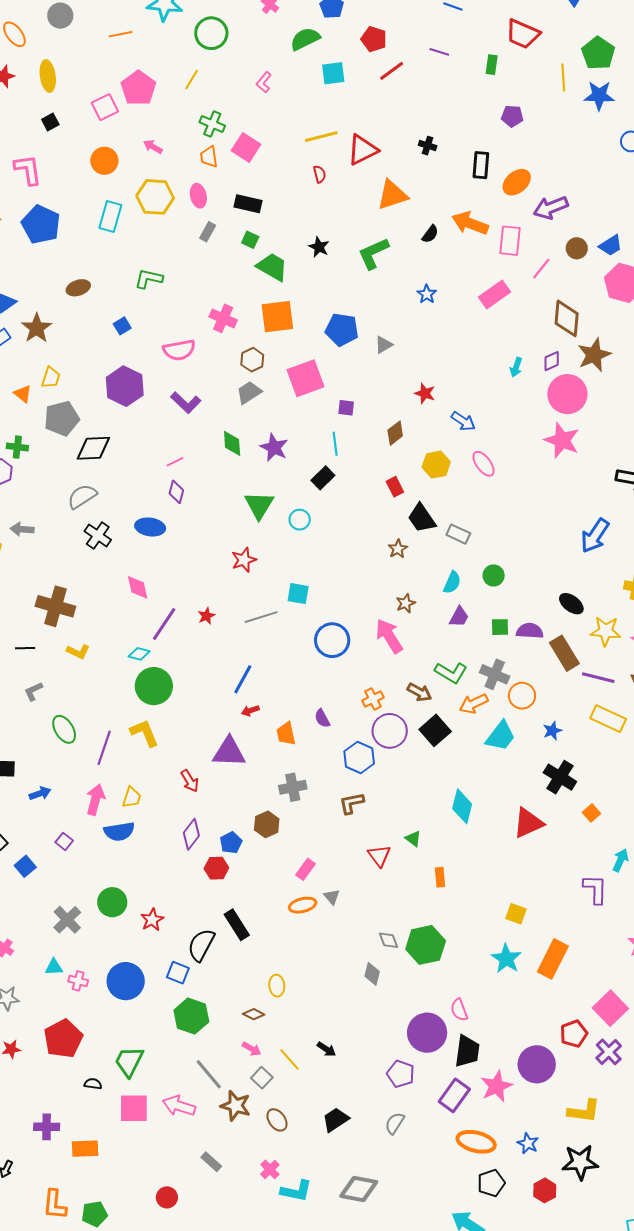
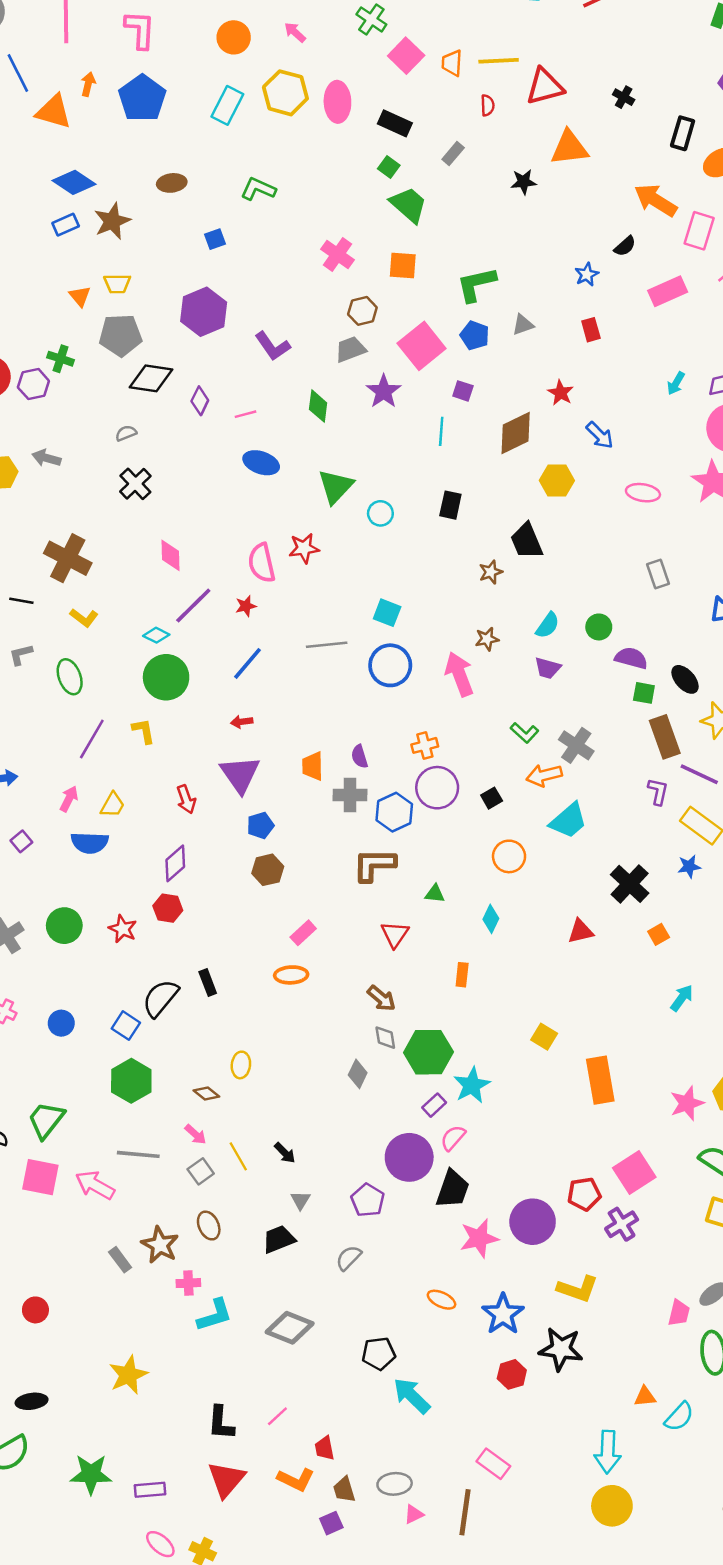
orange trapezoid: (209, 157) -> (452, 63), moved
pink ellipse: (198, 196) -> (337, 102), size x1.4
gray rectangle: (208, 232) -> (453, 153), moved
black semicircle: (430, 234) -> (625, 246), moved
black star: (319, 247) -> (524, 182), moved, turned 30
green L-shape: (373, 253) -> (476, 284), moved
orange square: (277, 317) -> (403, 265), size x0.7
blue pentagon: (342, 330) -> (475, 335), moved, size x0.7
pink semicircle: (179, 350) -> (262, 563), moved, turned 76
yellow trapezoid: (51, 378) -> (117, 284), turned 60
pink square: (306, 378) -> (422, 346), turned -30
brown diamond: (395, 433) -> (516, 433), size x1.5
purple star: (274, 447) -> (384, 391), moved
pink ellipse: (484, 464) -> (643, 493), moved, turned -56
black rectangle: (323, 478) -> (450, 505), moved, turned -45
red rectangle: (395, 487) -> (591, 330), moved
purple diamond: (176, 492) -> (200, 401), moved
gray semicircle: (82, 496) -> (126, 433), size x0.6
blue ellipse: (150, 527) -> (261, 463), moved
gray rectangle: (458, 534) -> (658, 574), moved, turned 35
cyan square: (298, 594) -> (387, 613), moved
gray line: (261, 617) -> (327, 645), moved
purple trapezoid: (459, 617) -> (548, 668), turned 65
green square: (500, 627) -> (644, 693), moved
purple semicircle: (530, 631) -> (631, 658), moved
green L-shape: (451, 673) -> (524, 733), size x0.7
blue line: (243, 679) -> (247, 663), moved
brown arrow: (419, 692) -> (381, 998), moved
orange circle: (522, 696) -> (509, 856), moved
red arrow: (250, 711) -> (242, 722), moved
green ellipse: (64, 729) -> (70, 677), moved
black square: (435, 730) -> (492, 798), size x0.6
blue star: (552, 731) -> (689, 866), moved
yellow L-shape: (144, 733) -> (144, 731), size x0.7
purple triangle: (229, 752) -> (240, 774), turned 42
gray cross: (293, 787) -> (350, 795), moved
pink arrow: (95, 800) -> (69, 799), size x0.7
brown L-shape: (352, 803) -> (374, 865), size x1.4
cyan diamond: (462, 806) -> (491, 919), moved, size x0.7
red triangle: (528, 823) -> (581, 931), size x0.7
green triangle: (413, 839) -> (435, 894), moved, turned -42
blue pentagon: (231, 843) -> (260, 825), moved
red hexagon: (216, 868) -> (168, 908), moved
purple L-shape: (595, 889) -> (658, 791), moved, size x0.7
gray triangle: (332, 897) -> (300, 1200), moved
red star: (152, 920) -> (123, 929), moved, turned -30
black rectangle: (237, 925) -> (208, 982), size x0.7
cyan star: (506, 959) -> (472, 1085), moved
orange rectangle: (553, 959) -> (600, 1080), moved, turned -48
blue circle: (126, 981) -> (61, 1023), size x0.6
pink semicircle: (459, 1010) -> (453, 1138), turned 50
gray line: (209, 1074) -> (138, 1154), turned -56
purple rectangle: (454, 1095) -> (434, 1105), moved, size x0.6
brown star: (236, 1106) -> (160, 1245), moved
orange ellipse: (476, 1142) -> (441, 1300), size x0.6
blue star: (528, 1143) -> (503, 1314), size x1.6
pink cross: (270, 1169) -> (188, 1283), turned 30
black pentagon: (491, 1183) -> (379, 1354), moved
cyan L-shape: (296, 1191) -> (215, 1315), turned -40
red circle: (167, 1197) -> (35, 1310), moved

